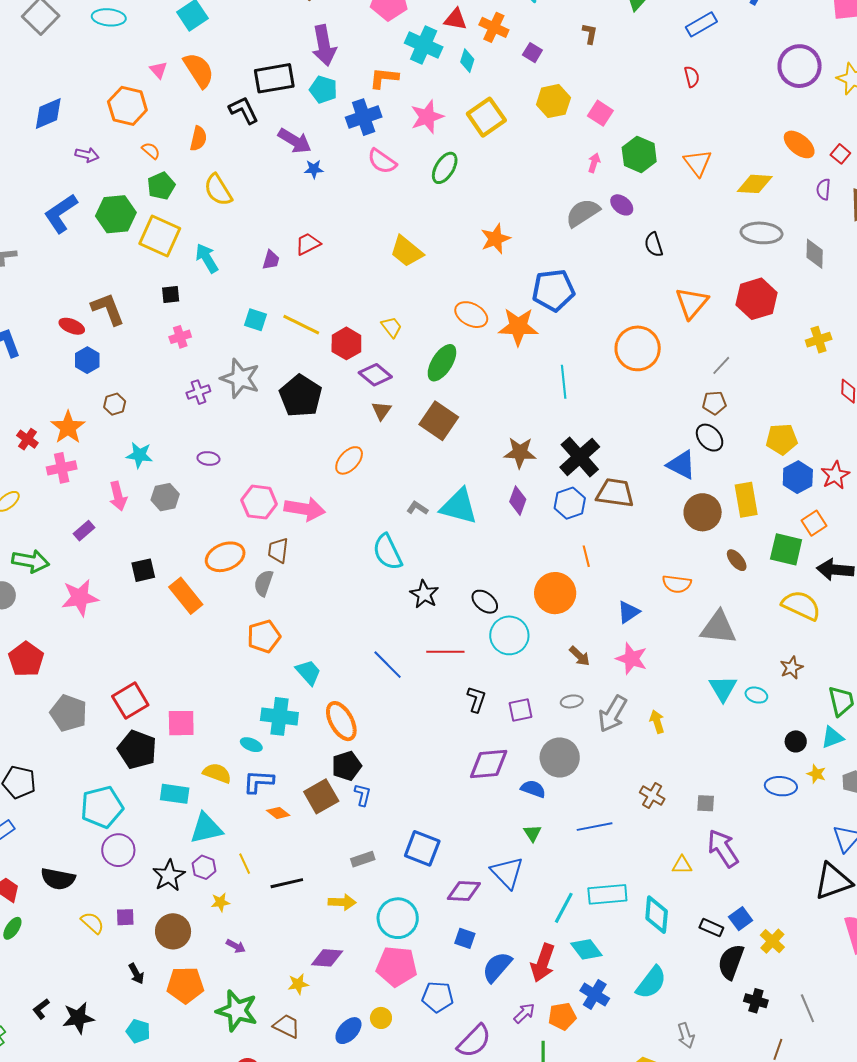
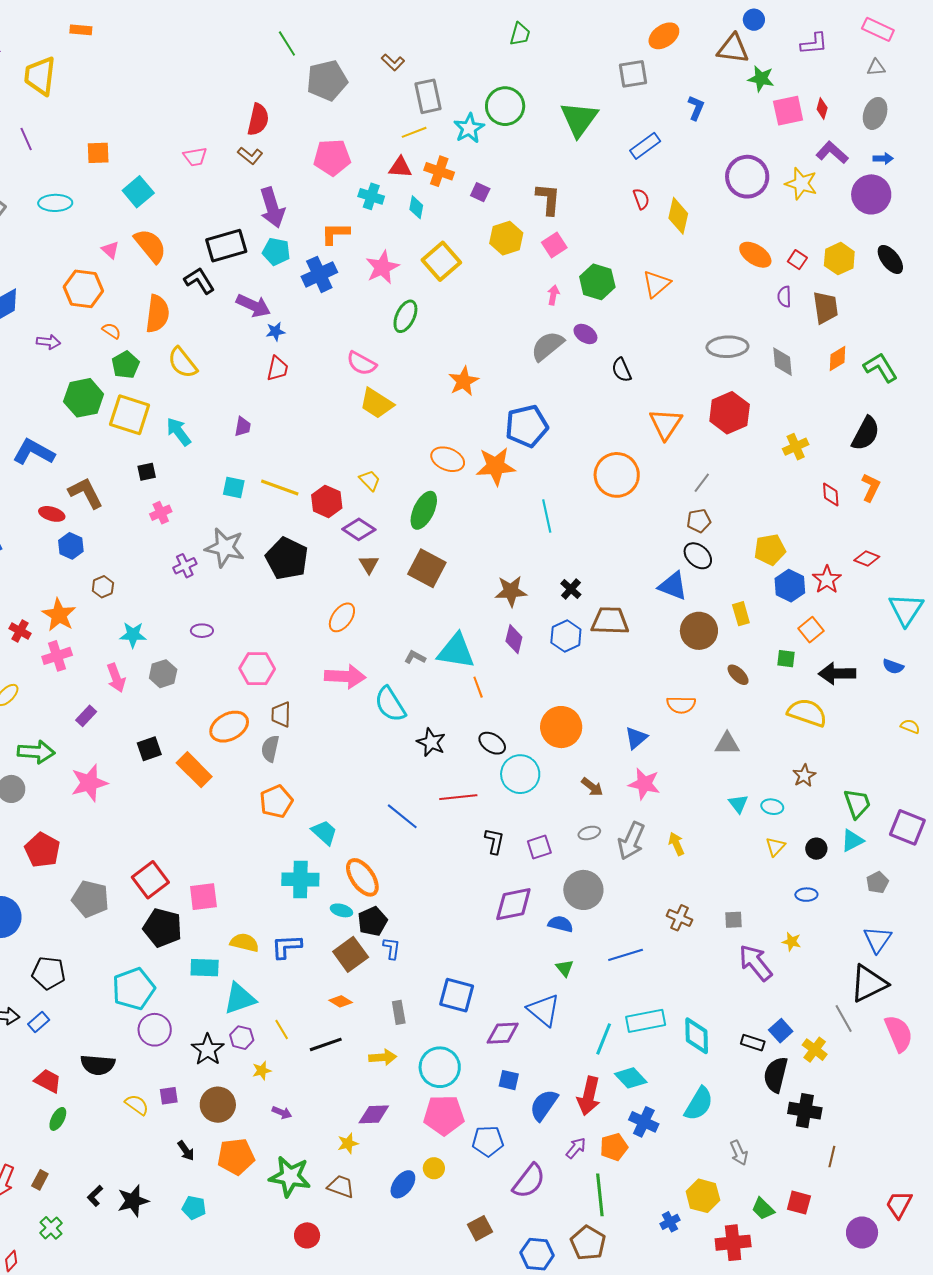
brown L-shape: (590, 34) -> (548, 199), moved, size x1.6
cyan cross: (424, 45) -> (371, 196), size x0.7
pink square: (600, 113) -> (554, 245), turned 30
orange semicircle: (198, 139) -> (157, 314), size x1.5
pink semicircle: (382, 161) -> (362, 363), moved
orange triangle: (698, 163) -> (656, 284), turned 32
yellow diamond: (755, 184) -> (678, 216), moved, turned -75
blue L-shape: (61, 213) -> (34, 452), moved, turned 69
red trapezoid: (308, 244) -> (278, 369), moved, turned 136
black cross: (580, 457) -> (571, 589), size x0.5
yellow rectangle: (746, 500) -> (741, 614), size x0.7
pink arrow: (305, 509) -> (345, 676), moved
green square: (786, 549) -> (786, 659), size x0.6
orange line: (586, 556) -> (478, 687), moved
gray triangle: (718, 628) -> (727, 744), size x0.7
cyan triangle: (723, 688) -> (738, 804), size x0.7
cyan ellipse: (251, 745) -> (341, 910), moved
yellow star: (816, 774) -> (792, 942), moved
blue ellipse: (781, 786) -> (806, 895), size x0.7
orange diamond: (278, 813) -> (341, 1001), moved
gray rectangle: (363, 859) -> (399, 1012), turned -75
yellow triangle: (682, 865) -> (775, 847), moved, turned -40
black cross: (756, 1001) -> (805, 1111), size x1.4
gray line: (807, 1008) -> (844, 1019), moved

